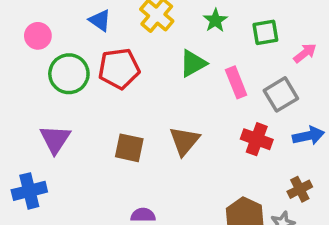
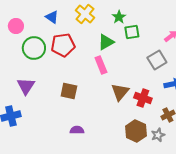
green square: (265, 32) -> (132, 32), moved
pink rectangle: (236, 82) -> (101, 65), moved
red cross: (257, 139) -> (143, 98), moved
brown triangle: (184, 141) -> (120, 92), moved

